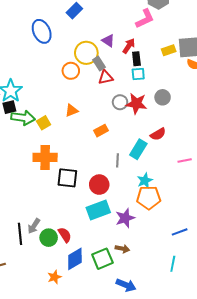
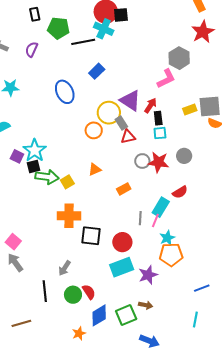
purple triangle: (108, 41) -> (130, 101), size x1.6
pink line: (185, 160) -> (155, 220), moved, turned -56
gray arrow: (34, 226) -> (65, 268), moved

